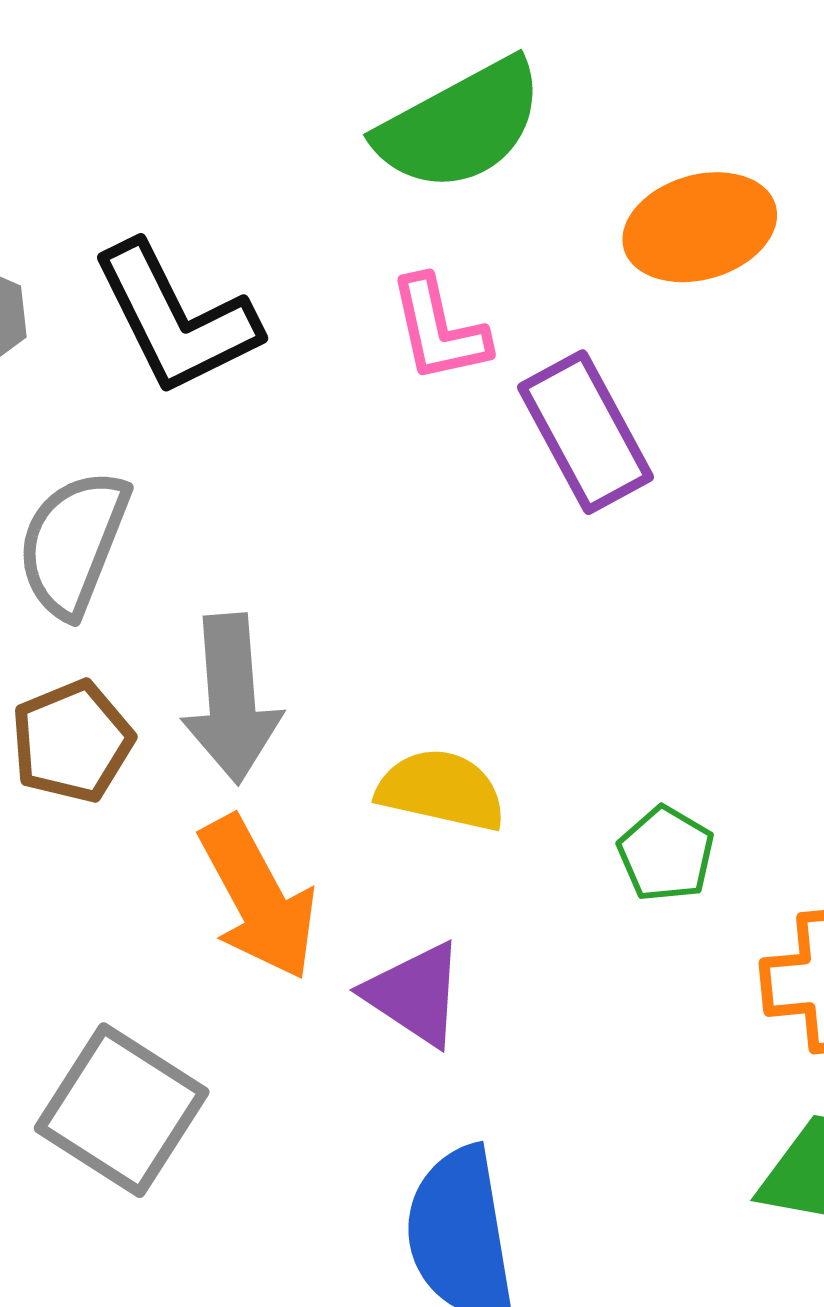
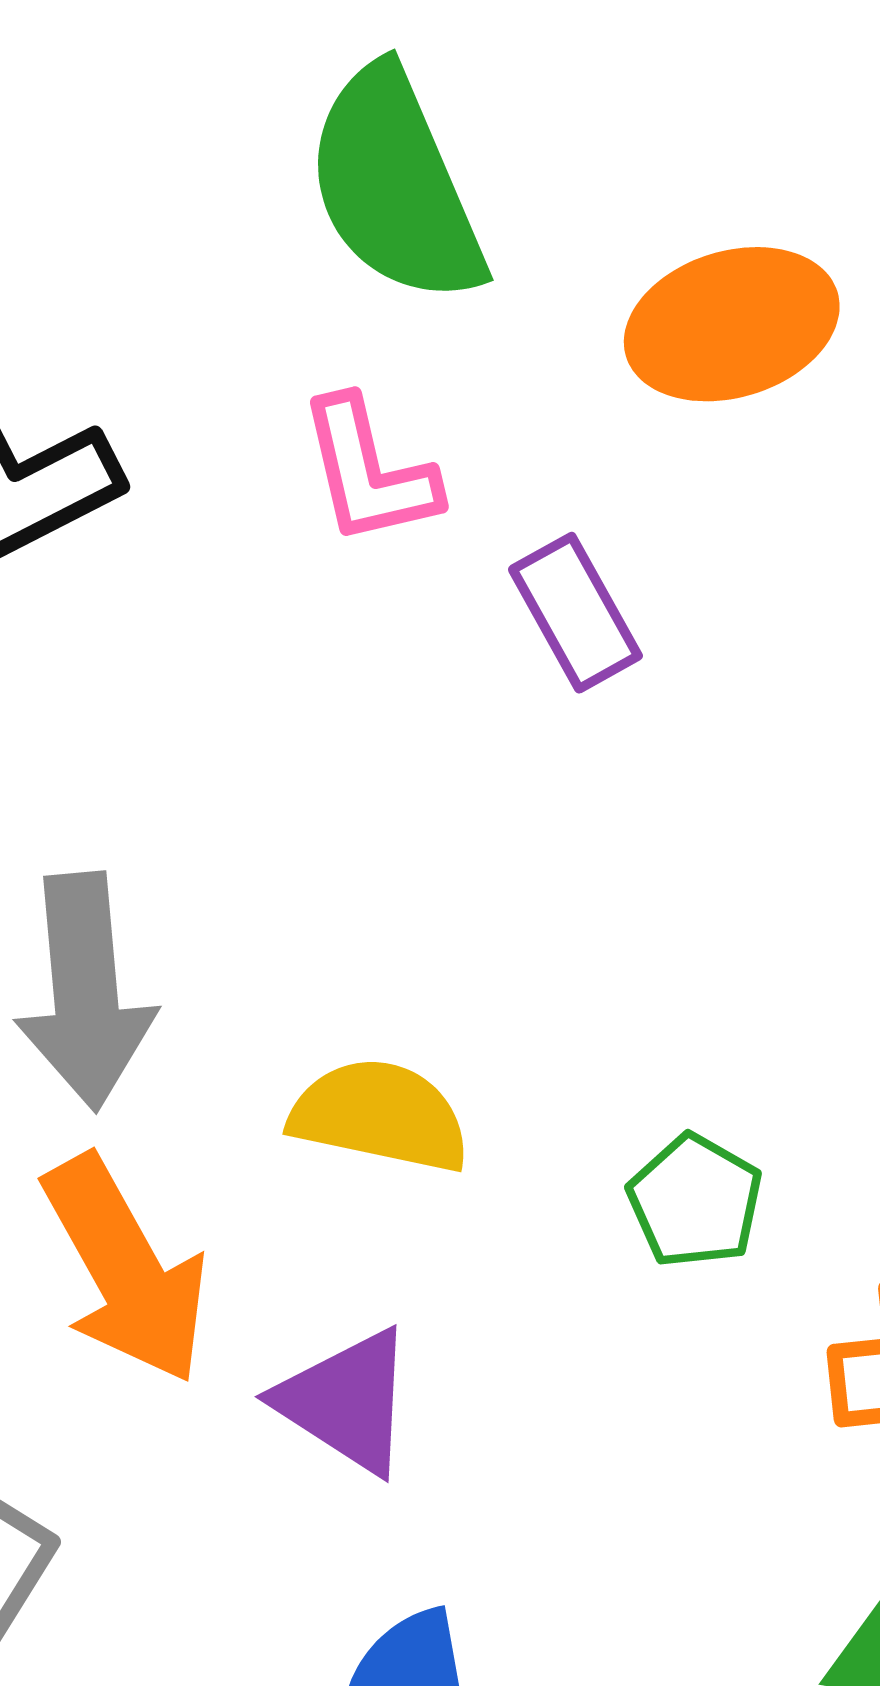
green semicircle: (460, 125) -> (395, 186), turned 96
purple rectangle: (585, 432) -> (575, 613), size x0.7

